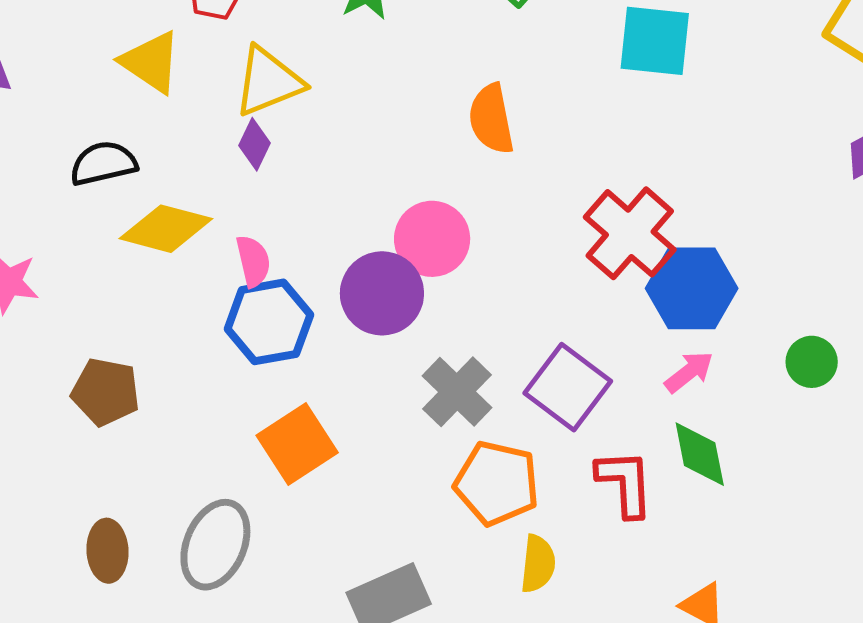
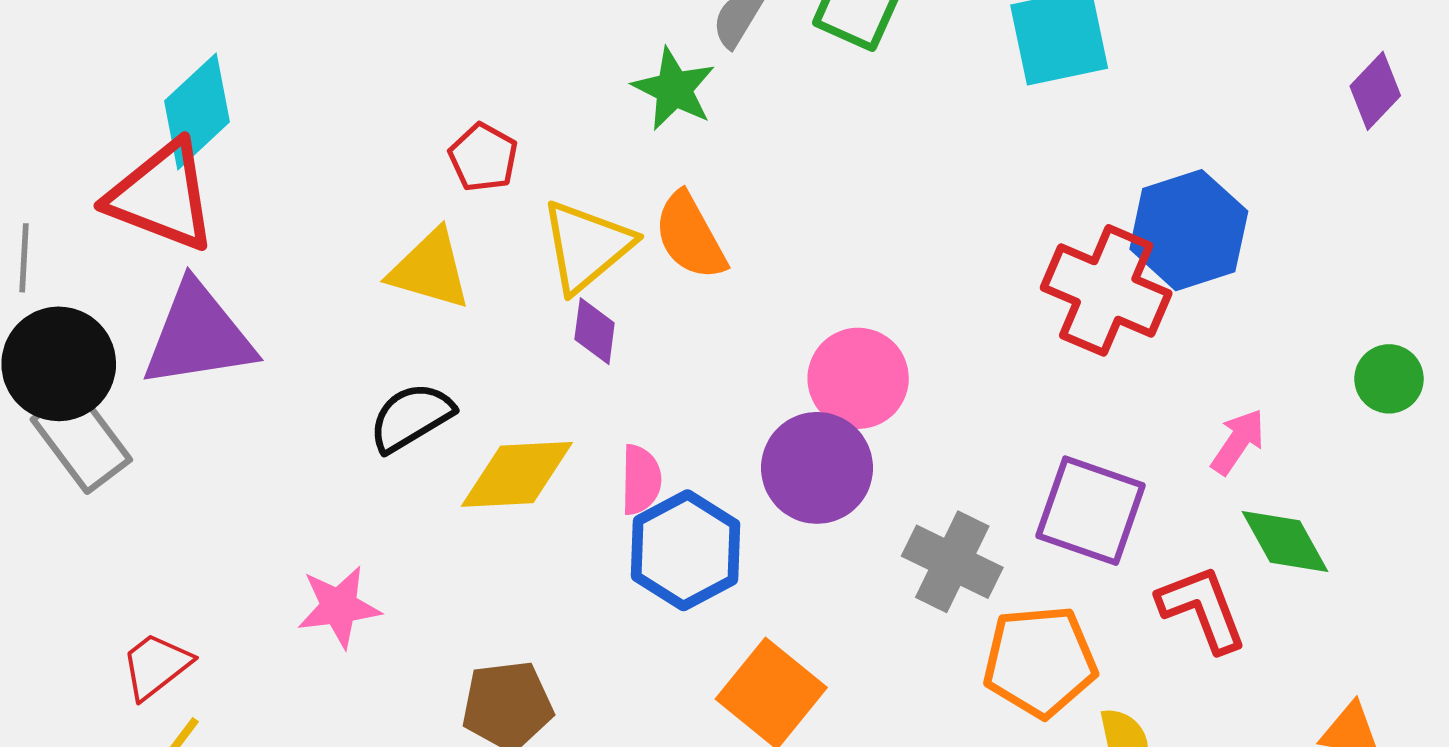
orange semicircle: (491, 119) -> (690, 236), moved
pink semicircle: (253, 261) -> (641, 480), turned 32
blue hexagon: (692, 288) -> (1189, 230), moved

